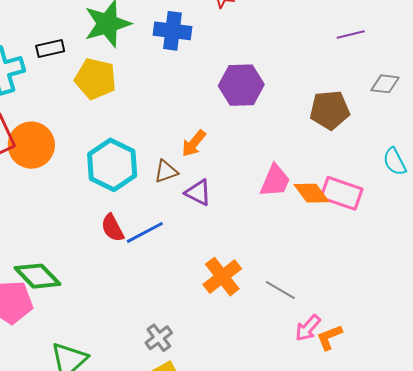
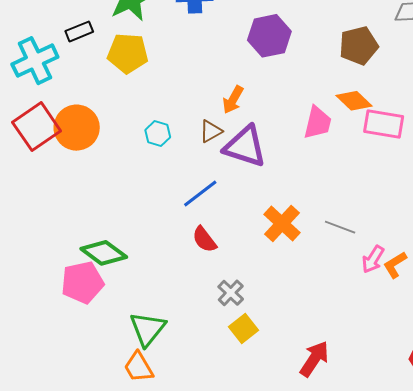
cyan hexagon: (112, 165) -> (158, 134), size x0.5
purple triangle: (198, 193) -> (245, 146), size x1.6
orange diamond: (312, 193) -> (354, 101), moved
red semicircle: (112, 228) -> (204, 239), moved

